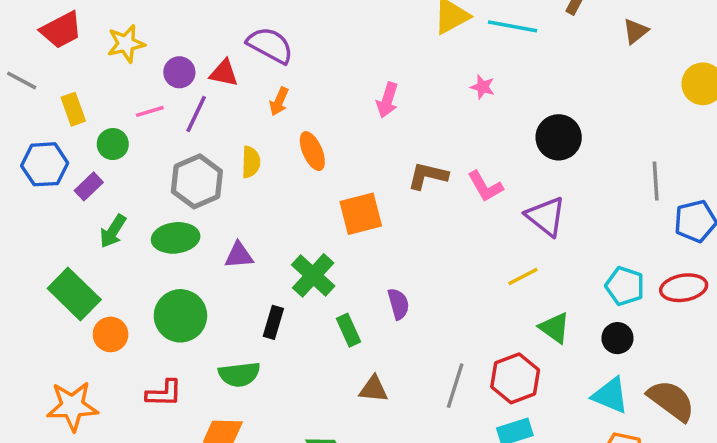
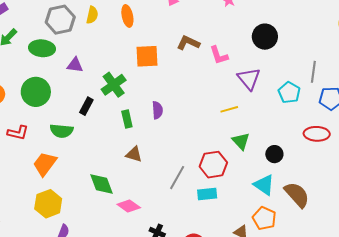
cyan pentagon: (625, 286) -> (289, 93), moved
gray line: (455, 386) -> (177, 178), moved

